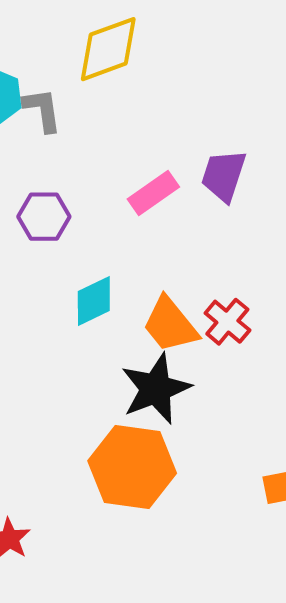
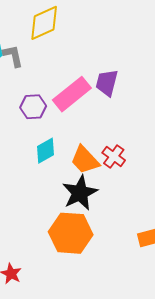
pink rectangle: (153, 193) -> (72, 94), size x1.5
purple hexagon: (44, 217) -> (33, 107), moved

